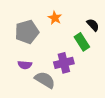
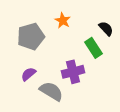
purple semicircle: (25, 65) -> (28, 74), turned 136

